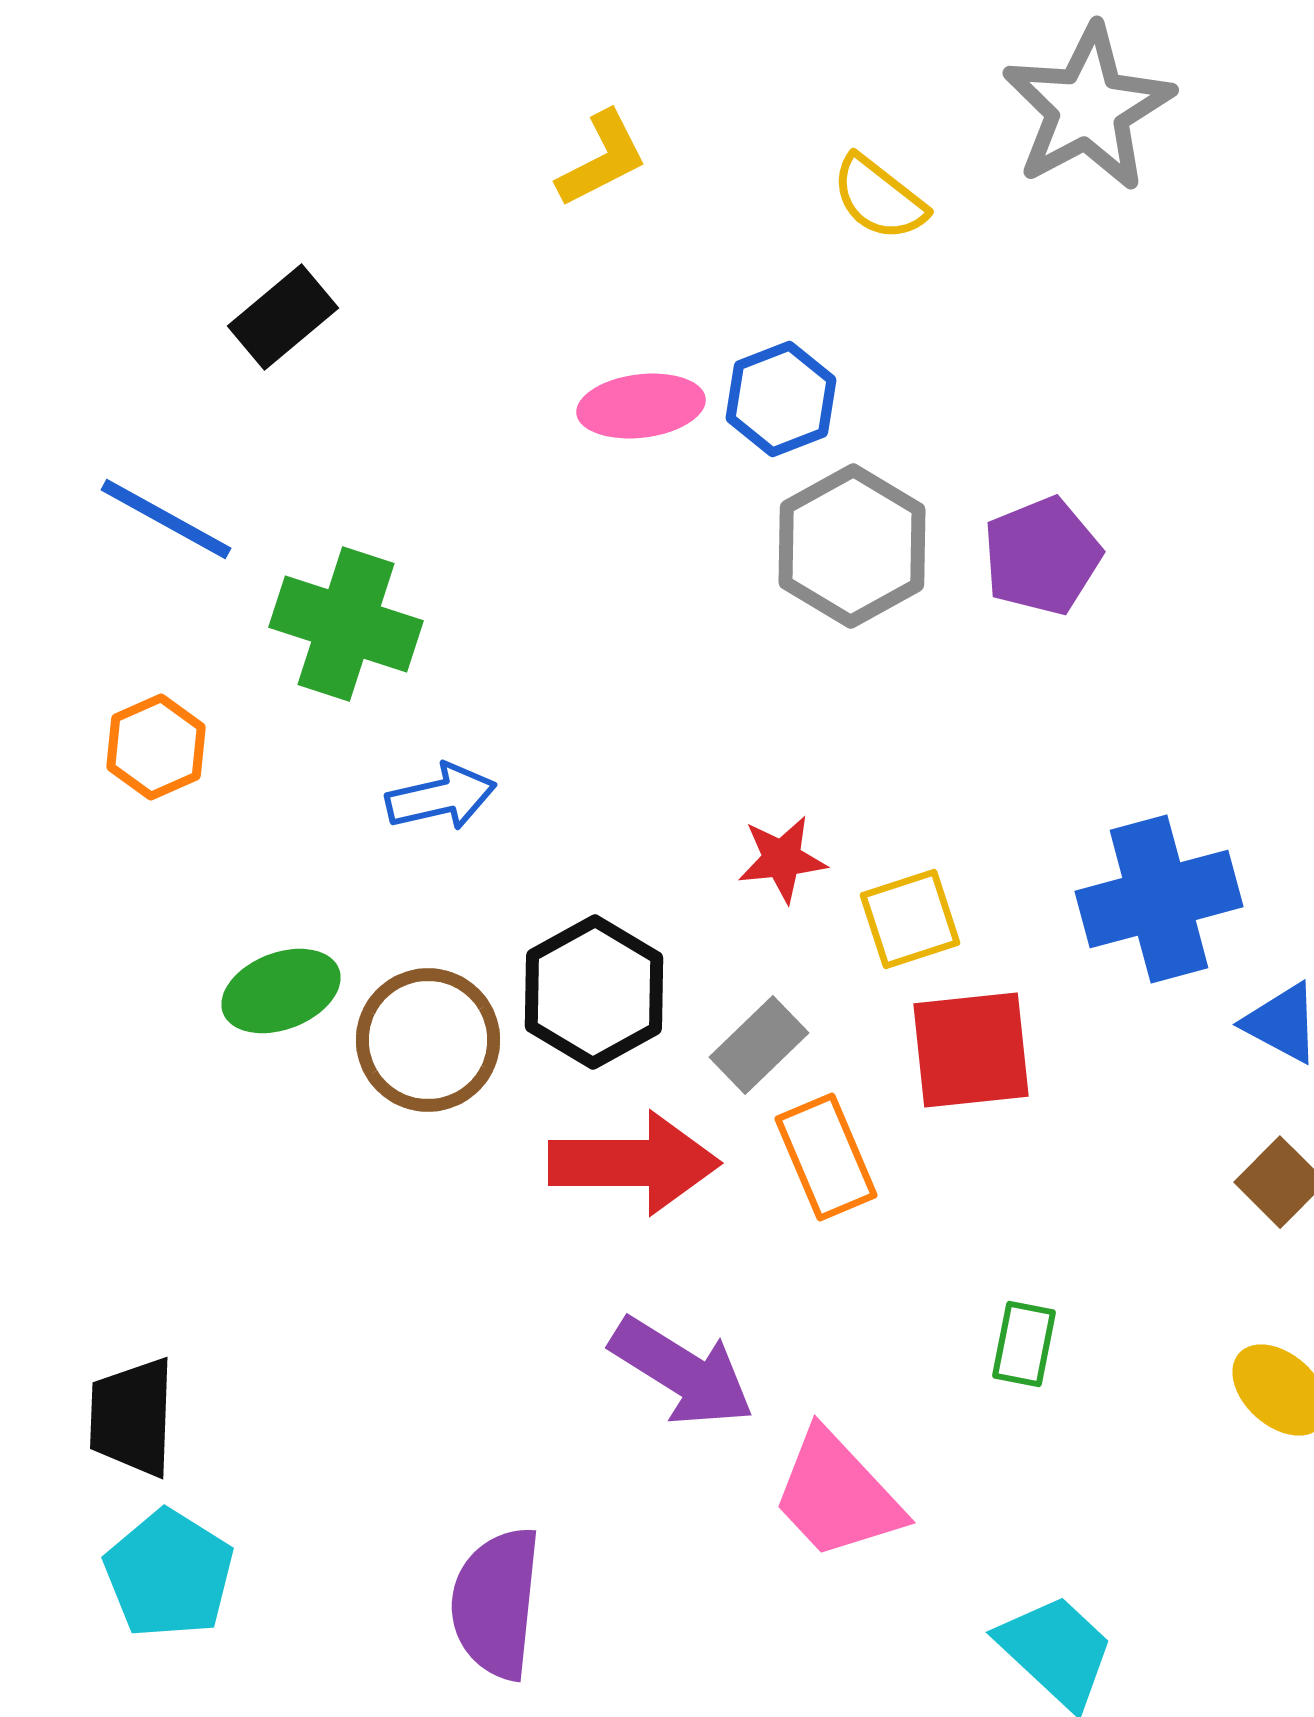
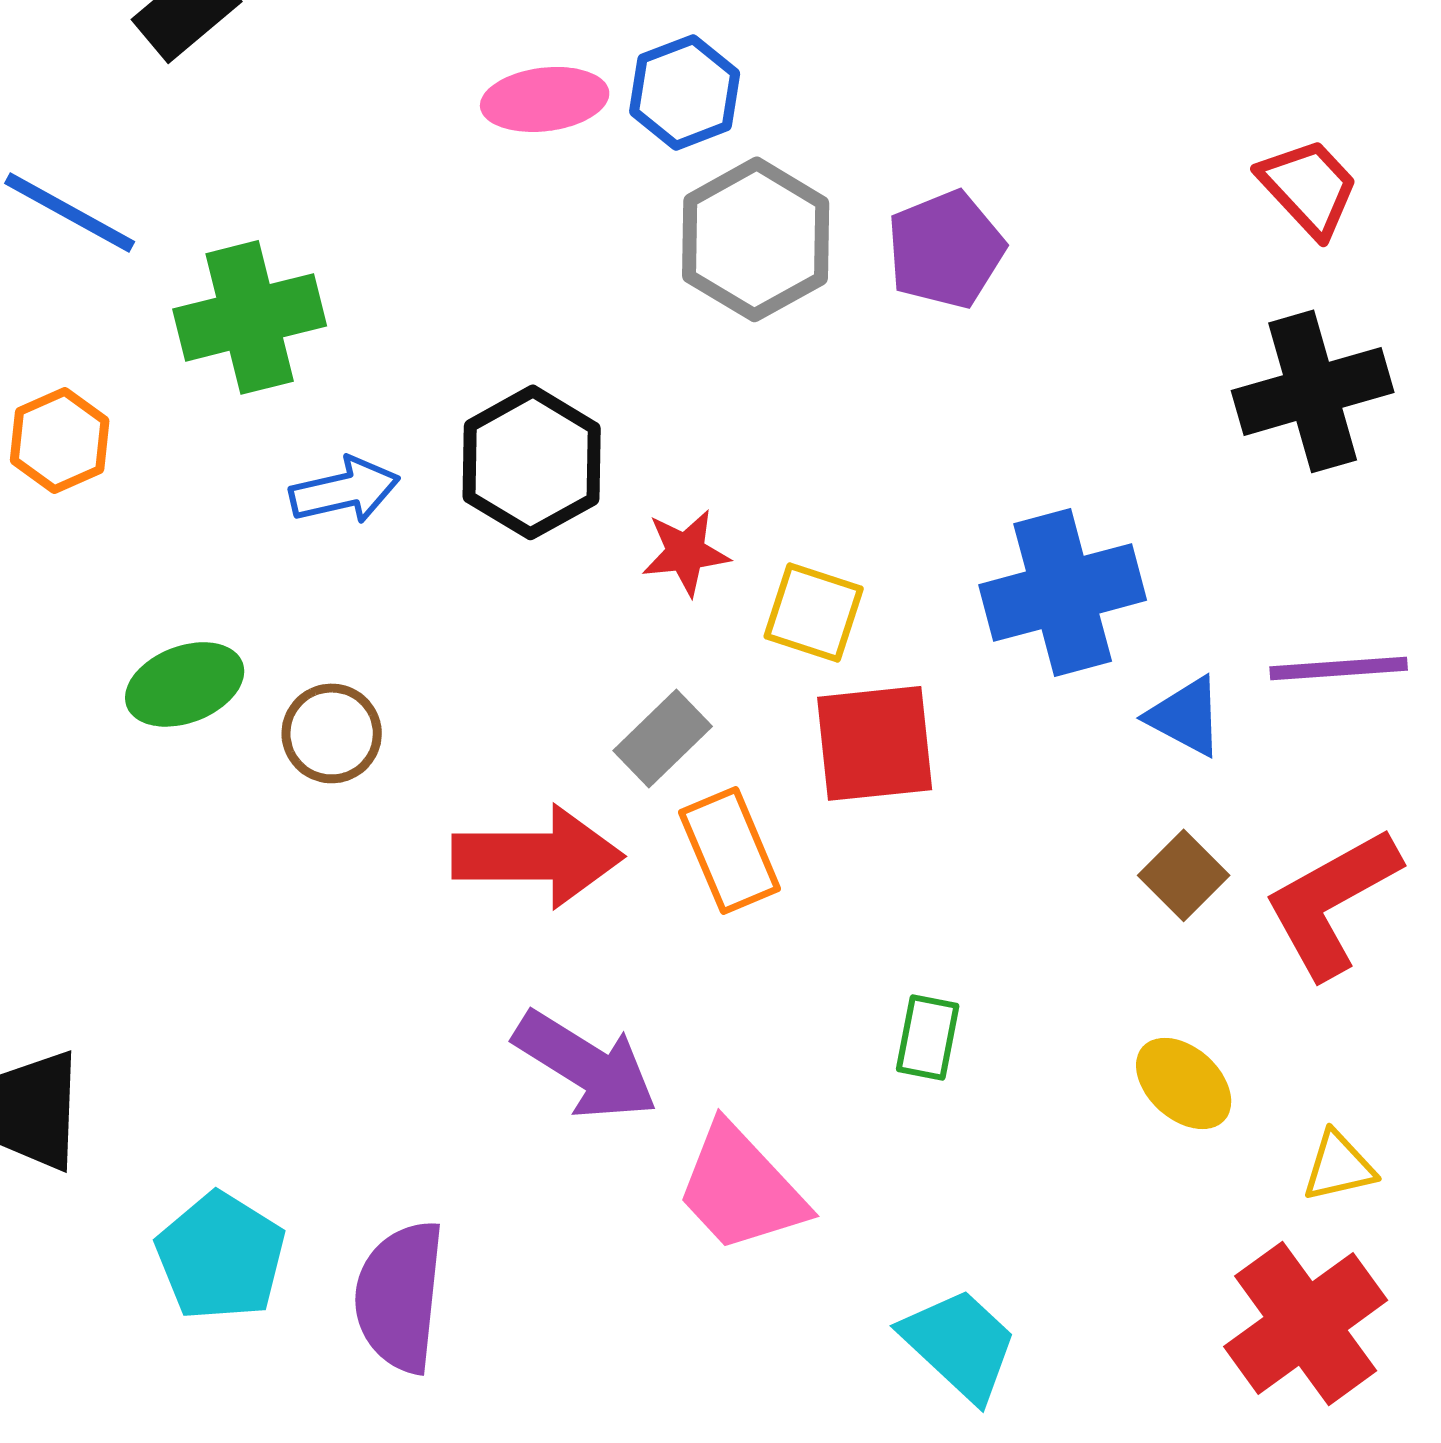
green cross: (346, 624) -> (250, 317), turned -32
yellow square: (910, 919) -> (814, 612), turned 36
black hexagon: (594, 992) -> (532, 462), moved
brown circle: (428, 1040) -> (332, 733), size x0.7
cyan pentagon: (169, 1574) -> (221, 1256), moved

